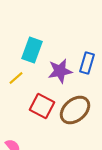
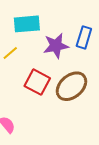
cyan rectangle: (32, 50) -> (27, 24), turned 65

